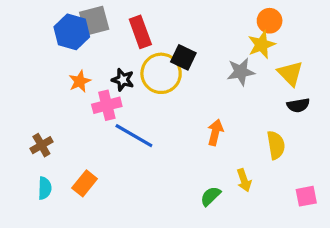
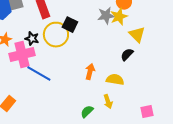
gray star: (241, 72) -> (106, 16), moved
pink cross: (107, 105) -> (22, 55), size x1.4
black semicircle: (298, 105) -> (127, 55), moved, turned 144
yellow semicircle: (276, 145) -> (115, 80), moved, turned -72

